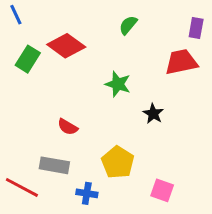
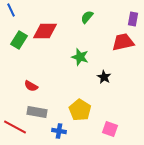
red diamond: (66, 46) -> (45, 31), turned -35
red semicircle: (68, 127) -> (31, 86), moved

